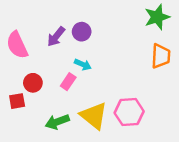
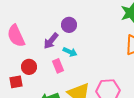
purple arrow: (56, 37) -> (51, 41), moved
pink rectangle: (68, 82) -> (58, 66), turned -56

